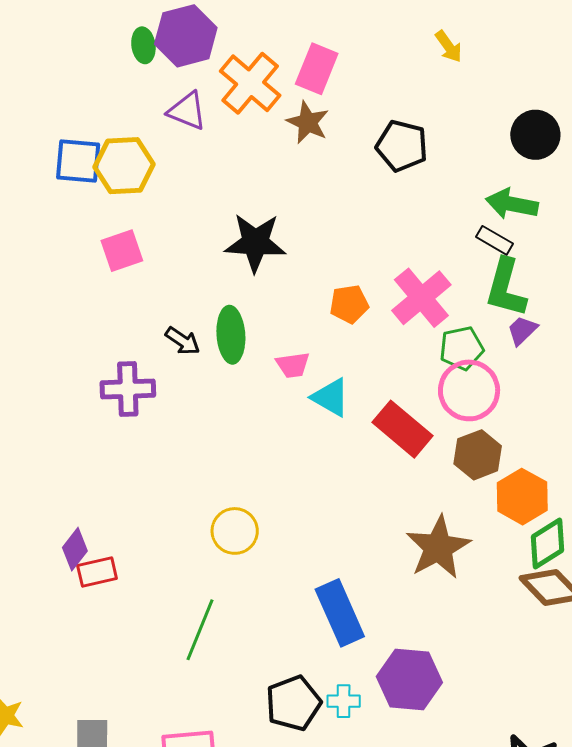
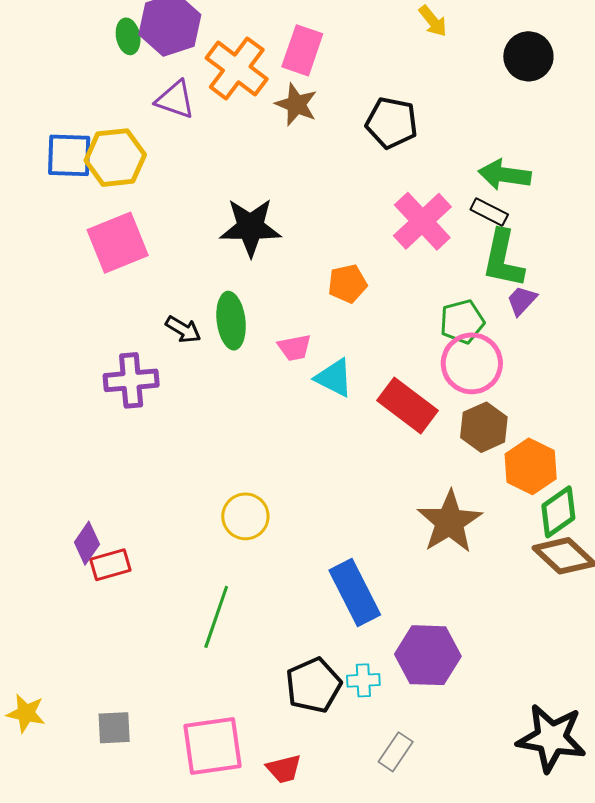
black circle: (535, 135) -> (528, 56), moved
pink square: (122, 251) -> (118, 243), size x1.4
pink cross: (421, 298) -> (422, 221), moved

